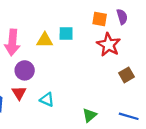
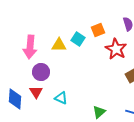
orange square: (100, 19) -> (98, 30), moved, turned -32
cyan square: (66, 33) -> (78, 39), turned 32

